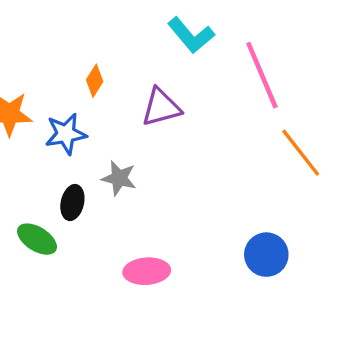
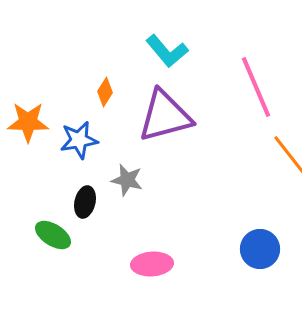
cyan L-shape: (191, 35) -> (167, 51), moved
purple triangle: (161, 107) -> (165, 116), size x1.5

